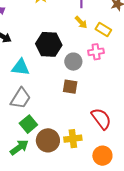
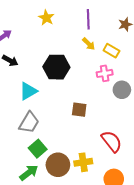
gray circle: (73, 62) -> (122, 90), moved
cyan triangle: (21, 67) -> (28, 91), turned -36

